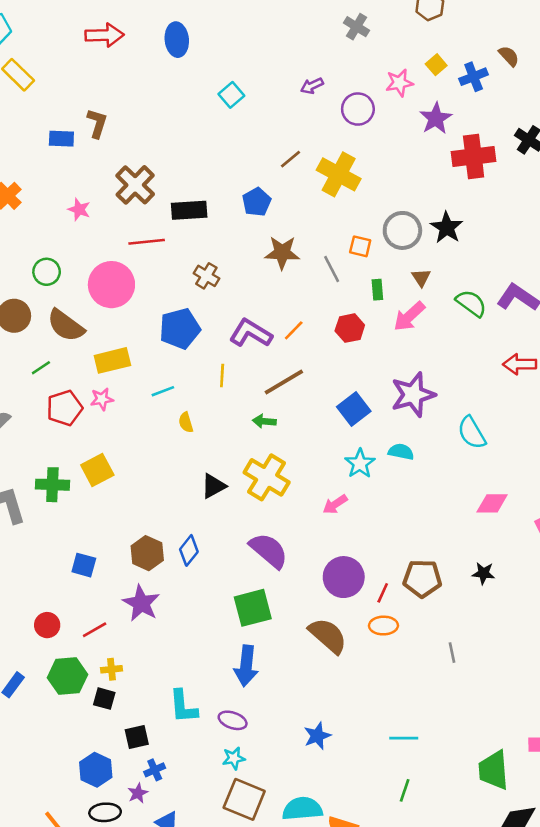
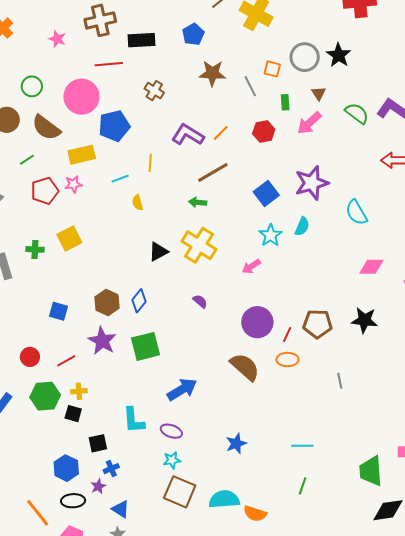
brown cross: (135, 185) -> (100, 20), turned 32
blue pentagon: (180, 329) -> (114, 126), moved
yellow line: (222, 376) -> (150, 163), moved
cyan semicircle: (401, 452) -> (302, 227), turned 102
green cross: (52, 485) -> (35, 249), size x0.7
purple semicircle: (269, 551) -> (200, 301), size x0.5
black star: (483, 573) -> (364, 320), size x1.5
green square: (253, 608) -> (146, 346), moved
blue arrow: (246, 666) -> (182, 389), turned -128

